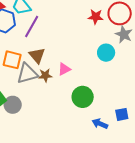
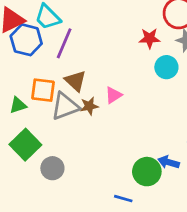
red star: (96, 17) -> (150, 38), moved
green circle: (83, 97) -> (147, 172), moved
gray circle: (13, 105) -> (52, 168), moved

